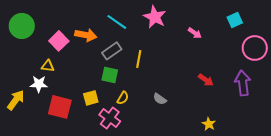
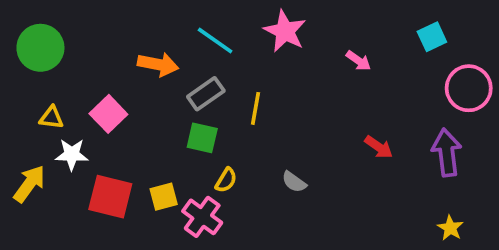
pink square: (59, 41) -> (108, 114), moved
yellow triangle: (48, 66) -> (51, 118), moved
yellow square: (91, 98) -> (164, 197), moved
yellow star: (209, 124) -> (450, 228), moved

